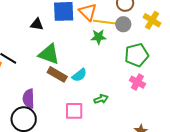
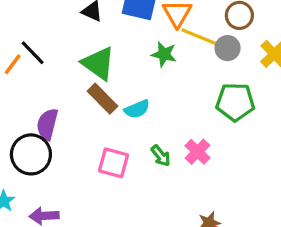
green star: (98, 37) -> (164, 54), moved
pink cross: (137, 82) -> (198, 152), moved
green arrow: (101, 99) -> (161, 156), turned 56

